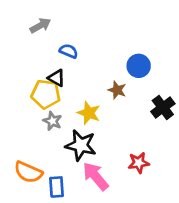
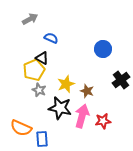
brown star: (117, 90) -> (87, 91), moved
yellow pentagon: (46, 94) -> (34, 70), turned -30
yellow star: (89, 113) -> (66, 84), turned 30
pink arrow: (96, 176) -> (82, 116), moved, turned 55

